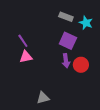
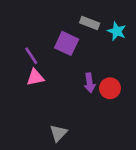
purple square: (68, 41) -> (67, 43), moved
gray triangle: (43, 98) -> (58, 133), turned -32

